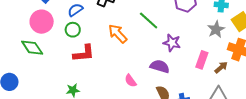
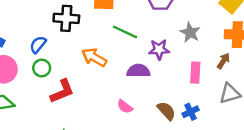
gray star: (216, 29) -> (190, 32), moved
pink rectangle: (202, 60) -> (195, 73), moved
purple semicircle: (160, 66) -> (138, 71), moved

